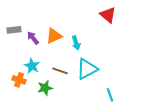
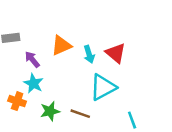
red triangle: (108, 15) -> (116, 53), moved
purple arrow: (33, 38) -> (32, 59), moved
brown line: (60, 71) -> (80, 114), moved

